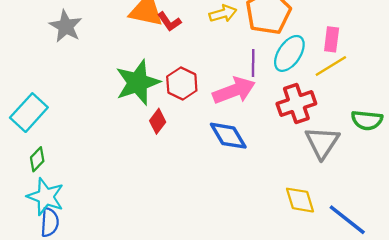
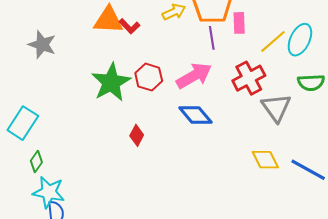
pink rectangle: (332, 39) -> (239, 23), moved
cyan ellipse: (289, 53) -> (300, 40), moved
purple line: (253, 63) -> (212, 38), moved
red diamond: (158, 121) -> (137, 135), moved

